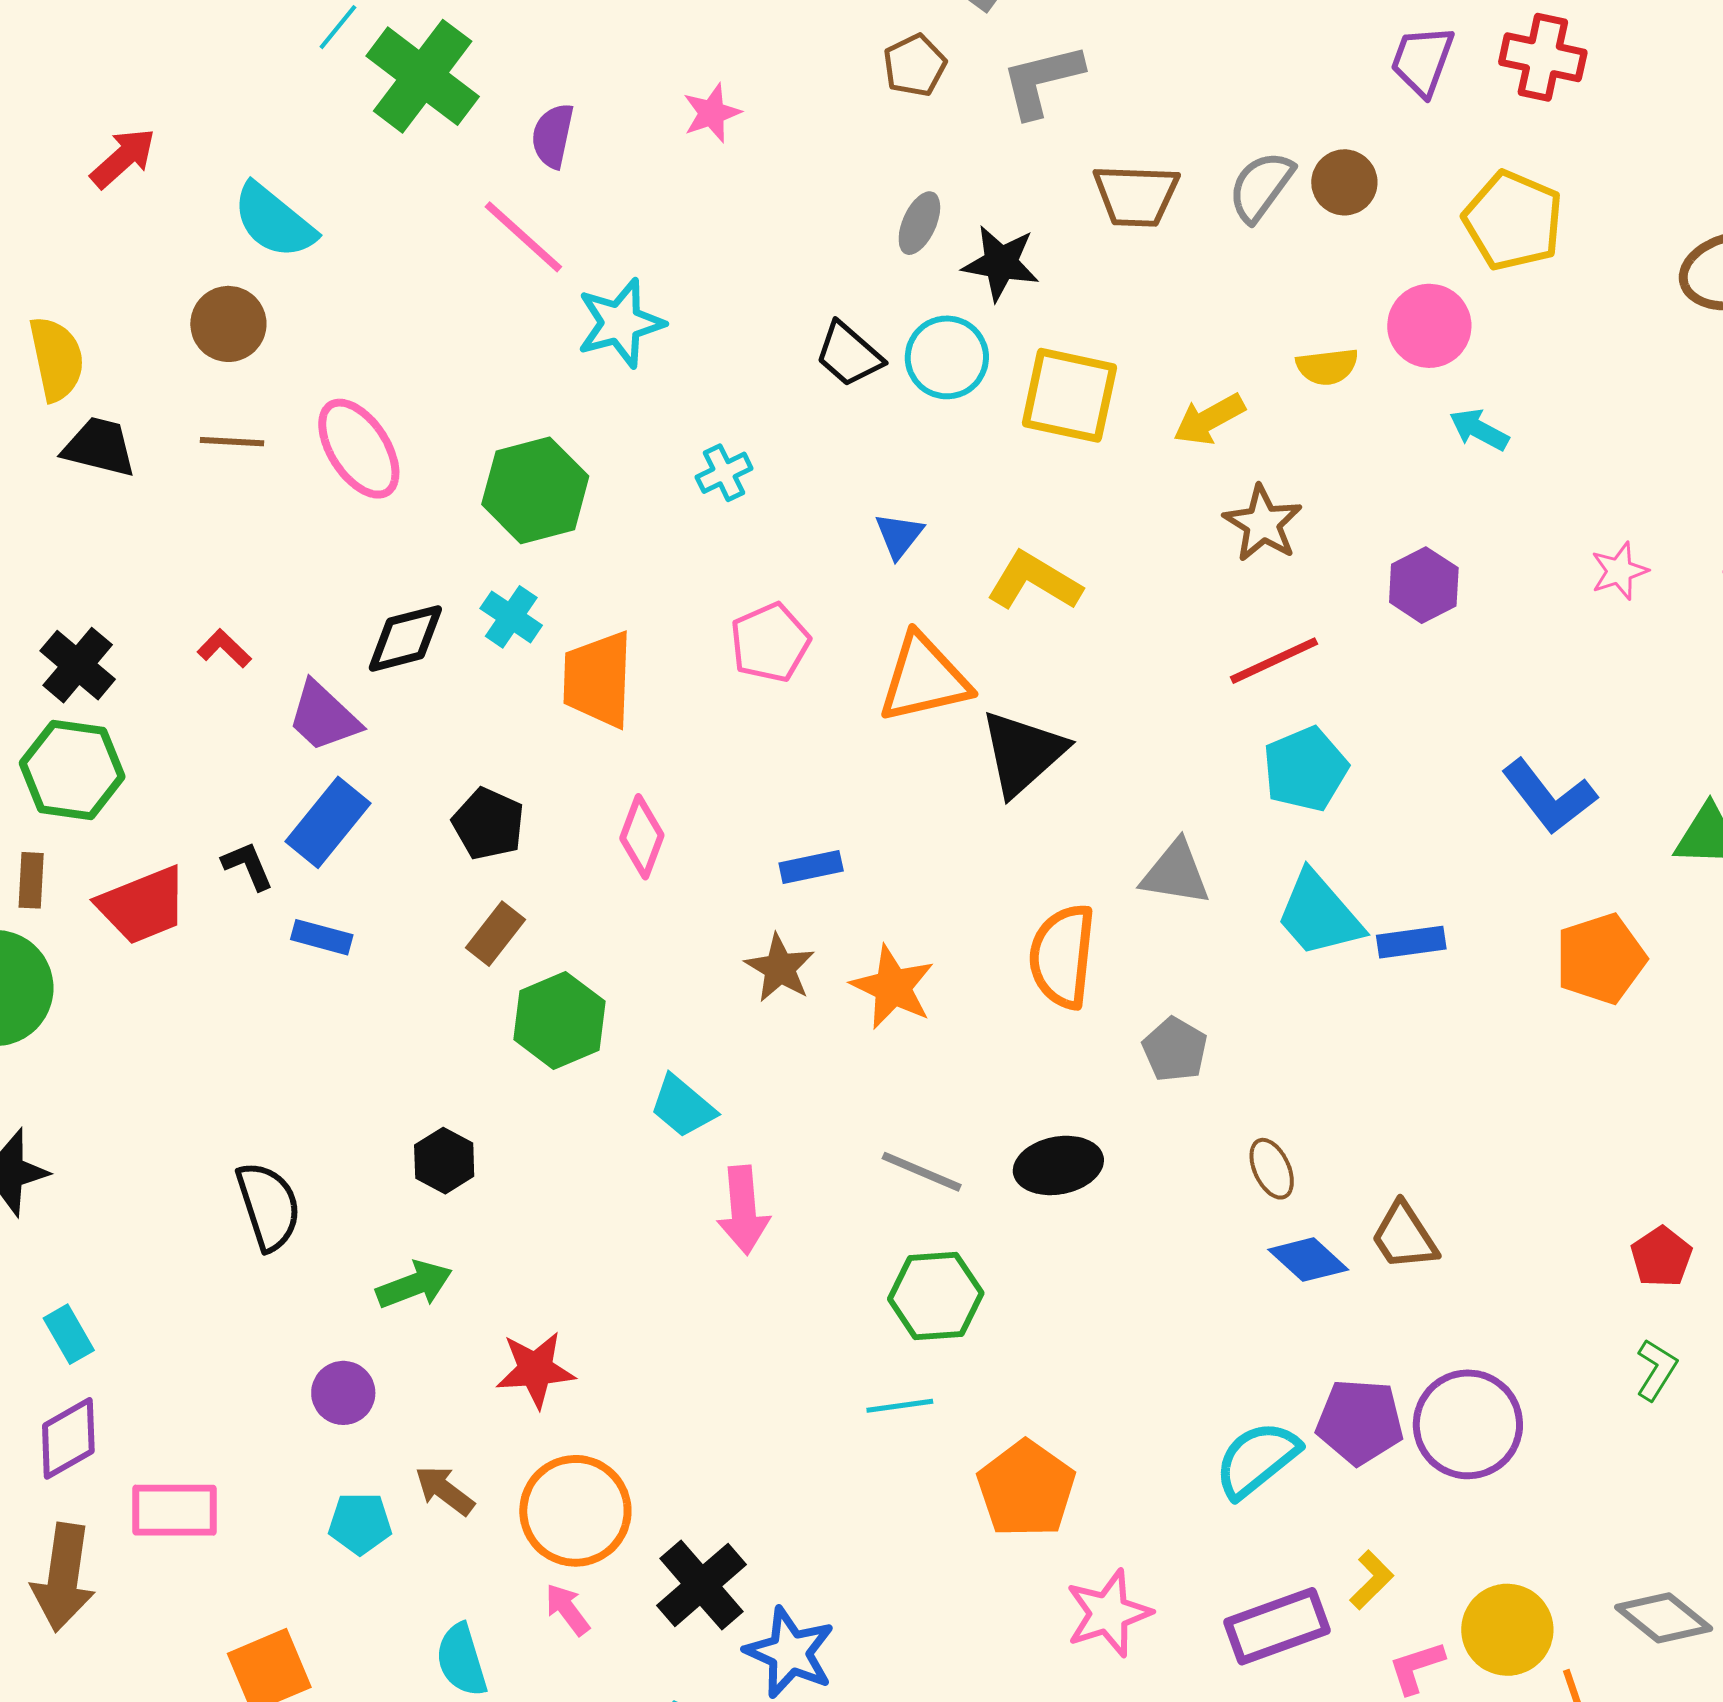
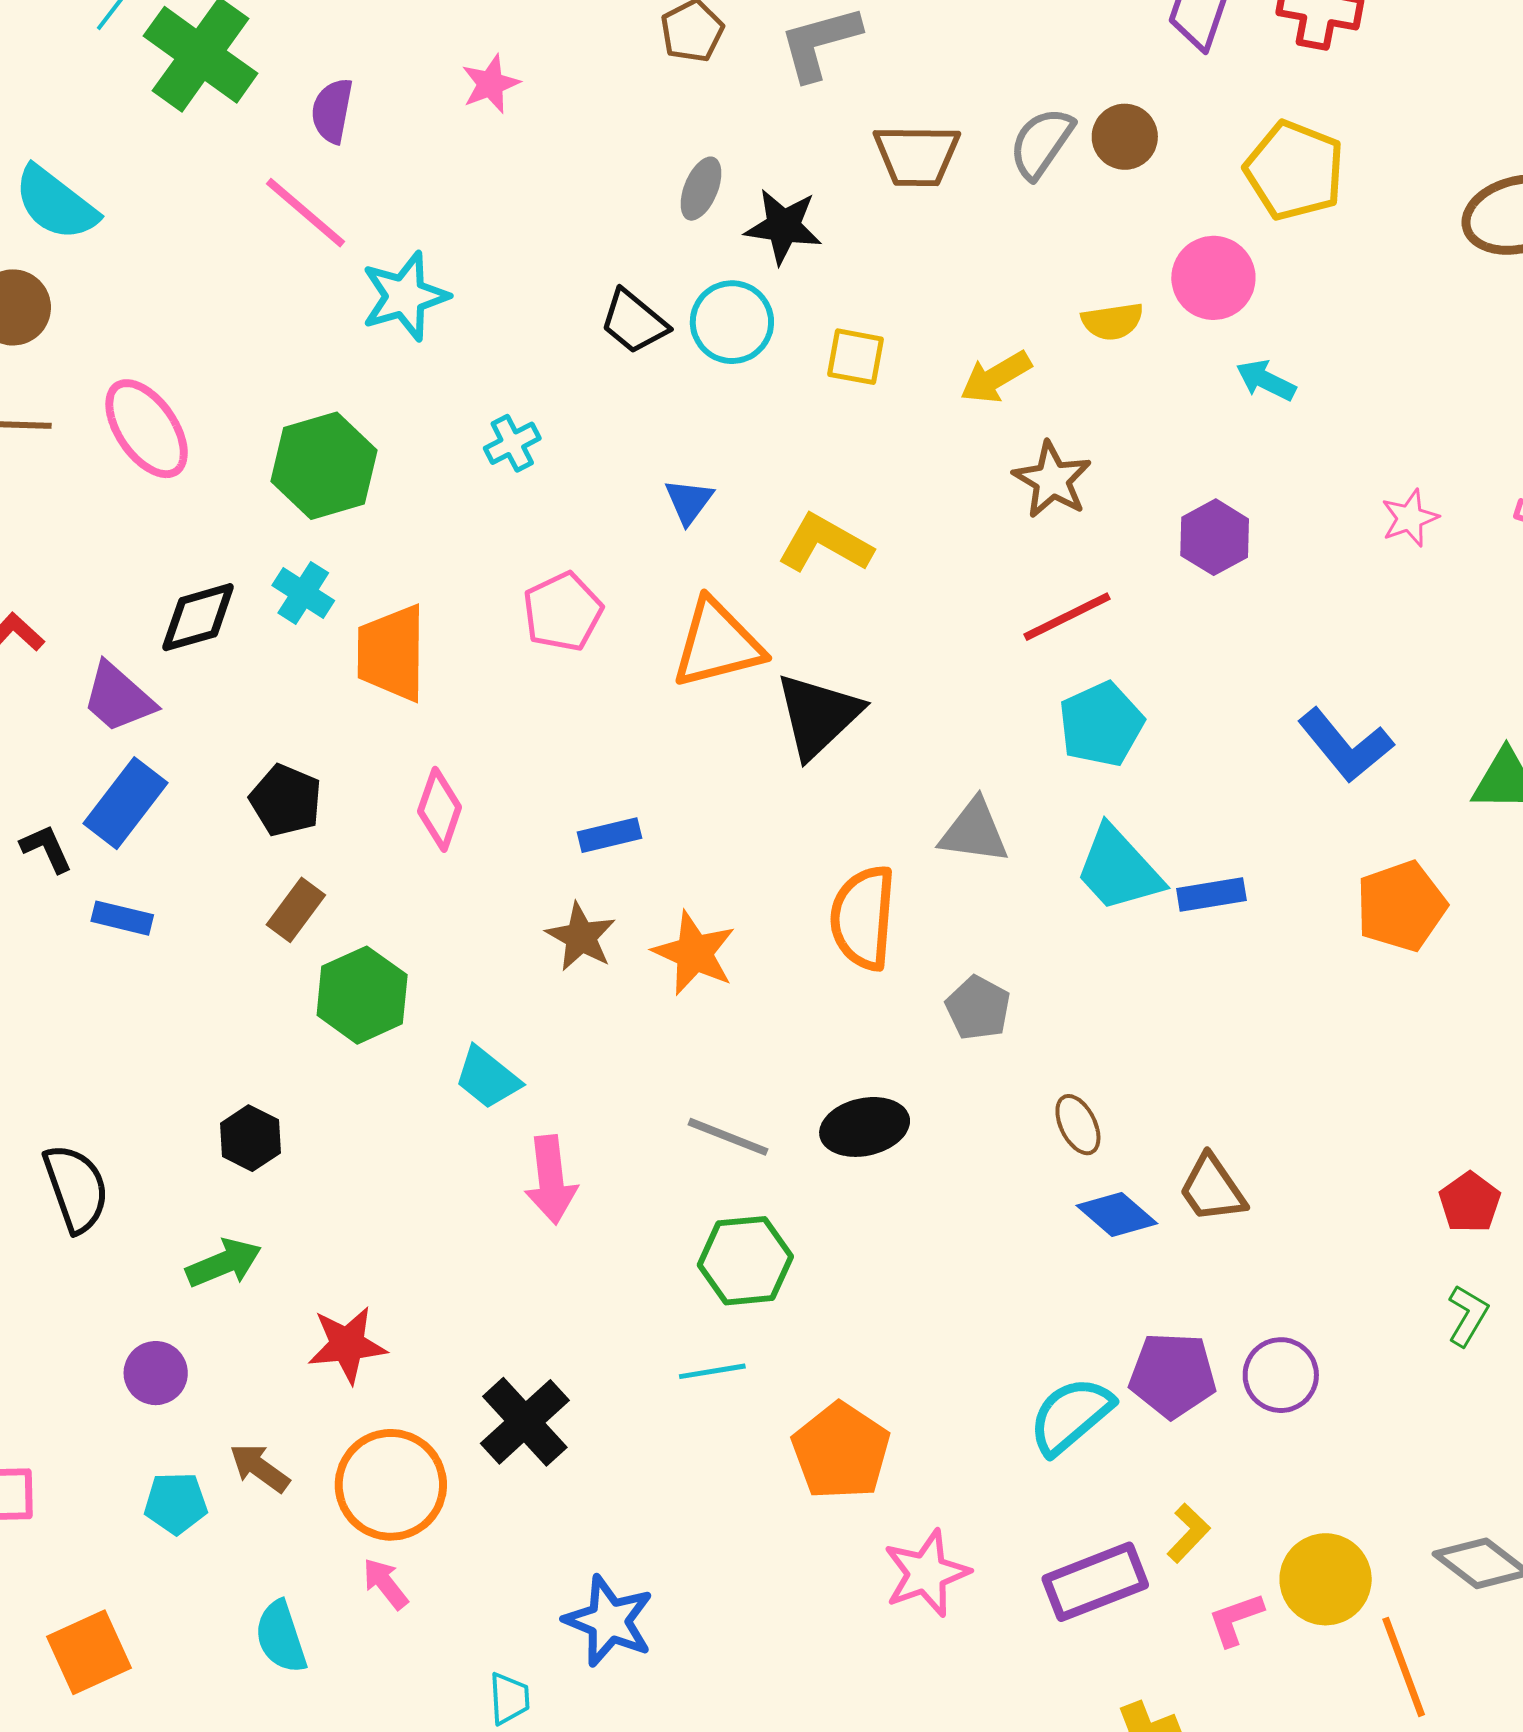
yellow square: (1069, 395) -> (856, 357), size x0.6
purple circle: (1468, 1424) -> (1281, 1375), size x0.7
black cross: (701, 1585) -> (525, 1422), moved

